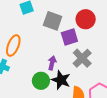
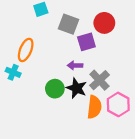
gray cross: (82, 58) -> (99, 80), moved
purple arrow: (52, 63) -> (75, 65), moved, turned -104

